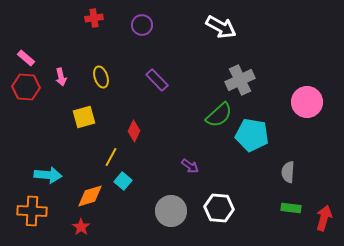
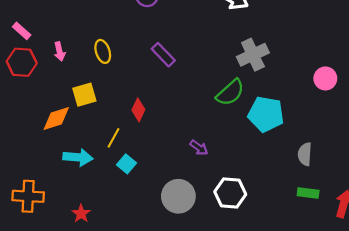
pink circle: (307, 102) -> (325, 78), size x0.7
cyan arrow: (48, 175) -> (78, 157), moved
orange diamond: (90, 196) -> (56, 118), moved

